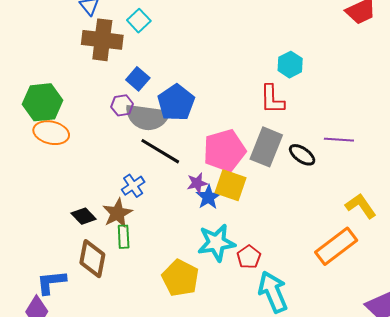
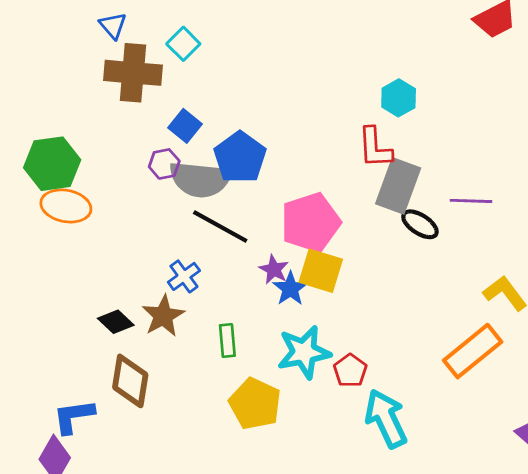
gray rectangle: (266, 147) -> (398, 186), moved
purple star: (197, 183) -> (274, 269), turned -30
green rectangle: (124, 237) -> (227, 340), moved

